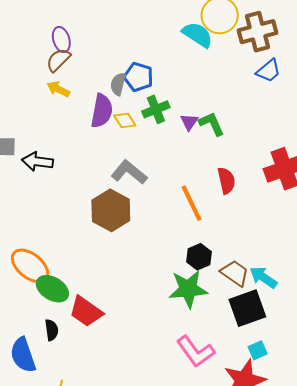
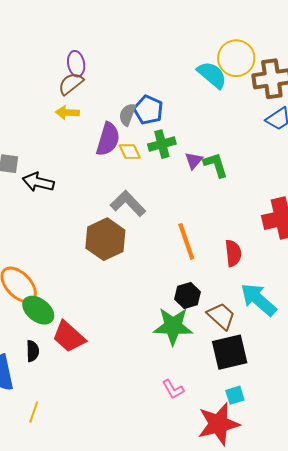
yellow arrow: (58, 89) -> (67, 113), turned -30
red semicircle: (226, 181) -> (233, 253), moved
cyan arrow: (263, 277) -> (258, 300), moved, size x1.4
pink L-shape: (196, 352) -> (173, 389), size x0.6

